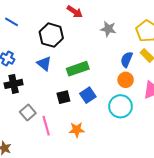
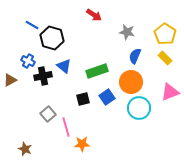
black hexagon: (51, 35) -> (52, 38), moved
blue semicircle: (127, 59) -> (135, 56), moved
orange circle: (126, 80) -> (131, 82), moved, size x1.5
black cross: (14, 84) -> (43, 76), moved
orange star: (77, 130) -> (82, 144), moved

